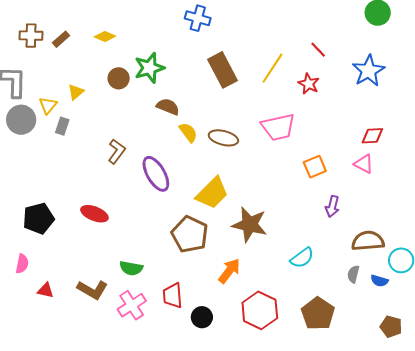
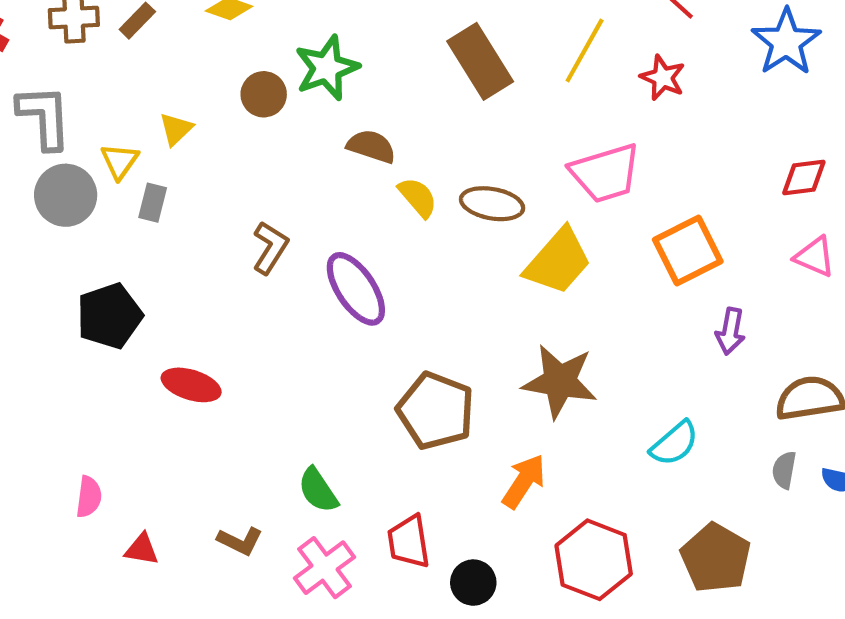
pink triangle: (364, 164) -> (815, 257), moved
orange square: (315, 167) -> (688, 250), size x1.4
yellow trapezoid: (212, 193) -> (558, 261), moved
red ellipse: (94, 214) -> (191, 385), moved
black pentagon: (39, 218) -> (109, 316), moved
green semicircle: (131, 268) -> (318, 490), turned 50
brown L-shape: (93, 290) -> (240, 541), size x0.7

